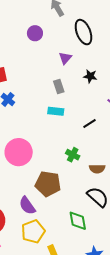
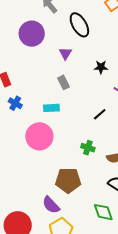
purple circle: (35, 33) -> (32, 34), size x1.6
black star: (90, 76) -> (101, 67), moved
cyan rectangle: (56, 111) -> (51, 108), moved
pink circle: (19, 152) -> (39, 136), moved

